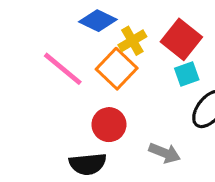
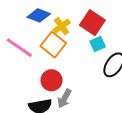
gray arrow: (165, 153) -> (64, 99), moved, turned 102

